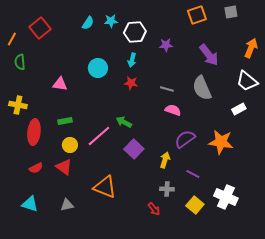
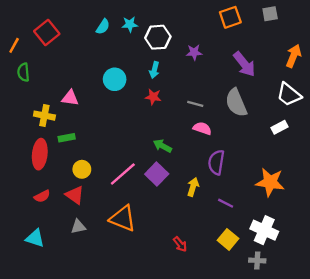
yellow cross: (18, 105) -> (44, 116), moved
green rectangle: (65, 121) -> (67, 138), moved
green arrow: (124, 122) -> (163, 146), moved
pink line: (99, 136) -> (123, 174), moved
purple semicircle: (185, 139) -> (216, 162), turned -45
orange star: (221, 142) -> (270, 182), moved
gray cross: (167, 189) -> (257, 261), moved
gray triangle: (67, 205) -> (78, 227), moved

